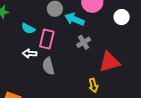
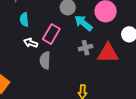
cyan semicircle: (28, 28) -> (24, 20), moved, turned 40
red triangle: (109, 62) -> (108, 53), moved

